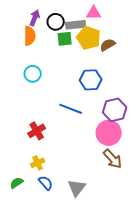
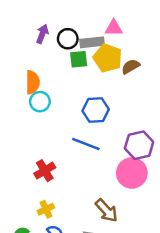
orange semicircle: (30, 36) -> (33, 82), moved
blue hexagon: (91, 80) -> (96, 110), moved
brown arrow: (113, 159) -> (106, 210), moved

